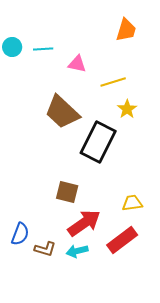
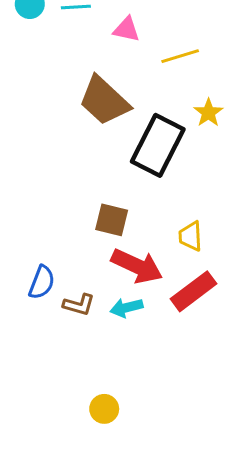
yellow star: (127, 109) -> (208, 113), moved
yellow trapezoid: (132, 203) -> (191, 236), moved, turned -85
red arrow: (84, 223) -> (137, 266), turned 60

